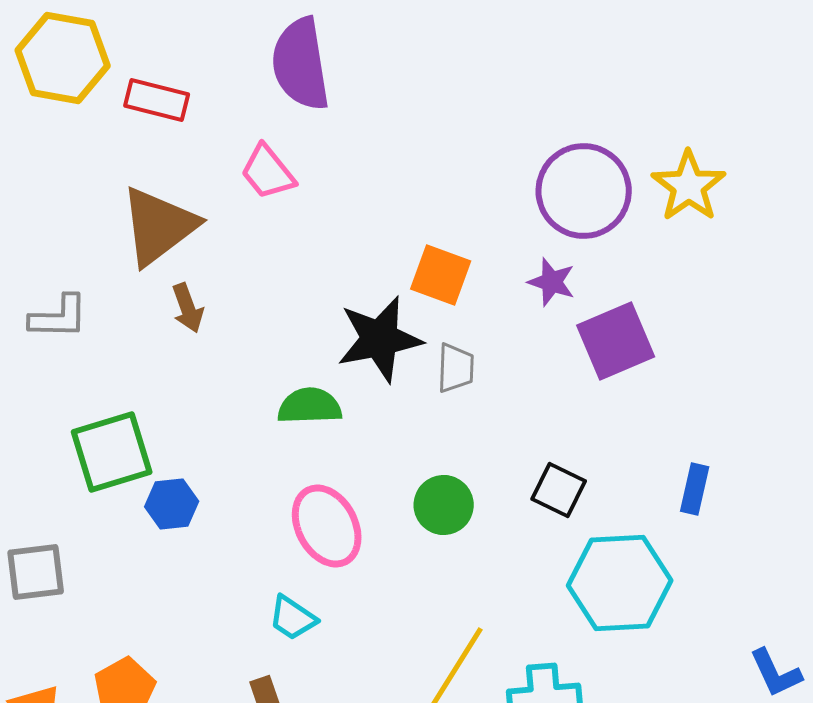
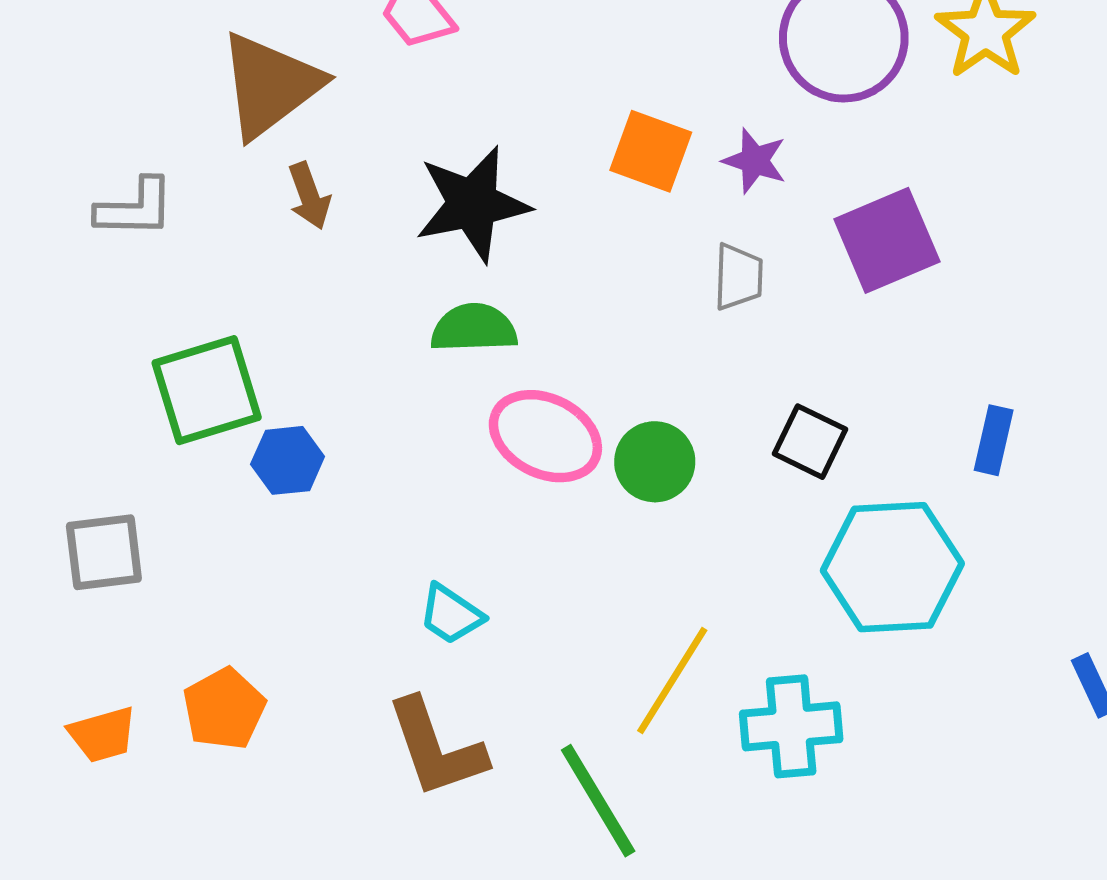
purple star: (552, 282) -> (755, 161), moved
black star: (380, 339) -> (472, 204), moved
gray trapezoid: (456, 368) -> (738, 277), moved
pink ellipse: (327, 526) -> (545, 436), moved, turned -36

